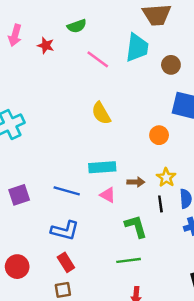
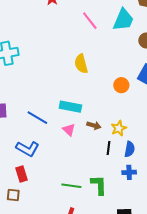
orange circle: (159, 135) -> (121, 85), moved
green L-shape: (136, 226) -> (99, 185), moved

